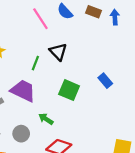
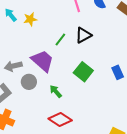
black triangle: (58, 52) -> (83, 35), turned 30
gray circle: (21, 134) -> (29, 82), moved

